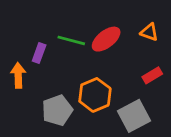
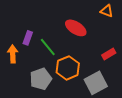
orange triangle: (149, 32) -> (107, 11), moved
red ellipse: (106, 39) -> (76, 28), turned 70
green line: (71, 40) -> (48, 47), moved, turned 36

